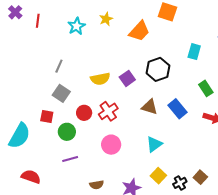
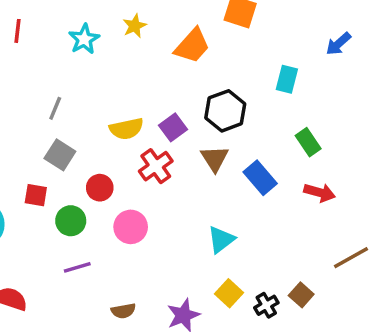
brown triangle: (150, 107) -> (215, 158), moved, turned 42
red cross: (108, 111) -> (156, 166), moved
pink circle: (111, 145) -> (131, 227), moved

